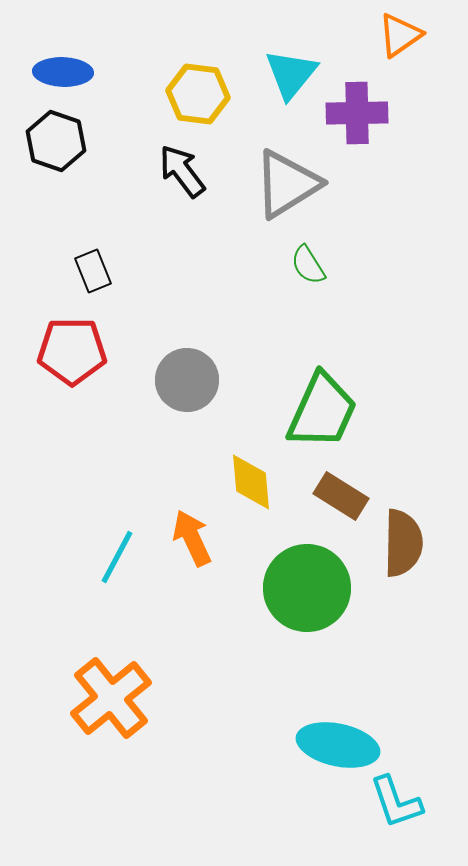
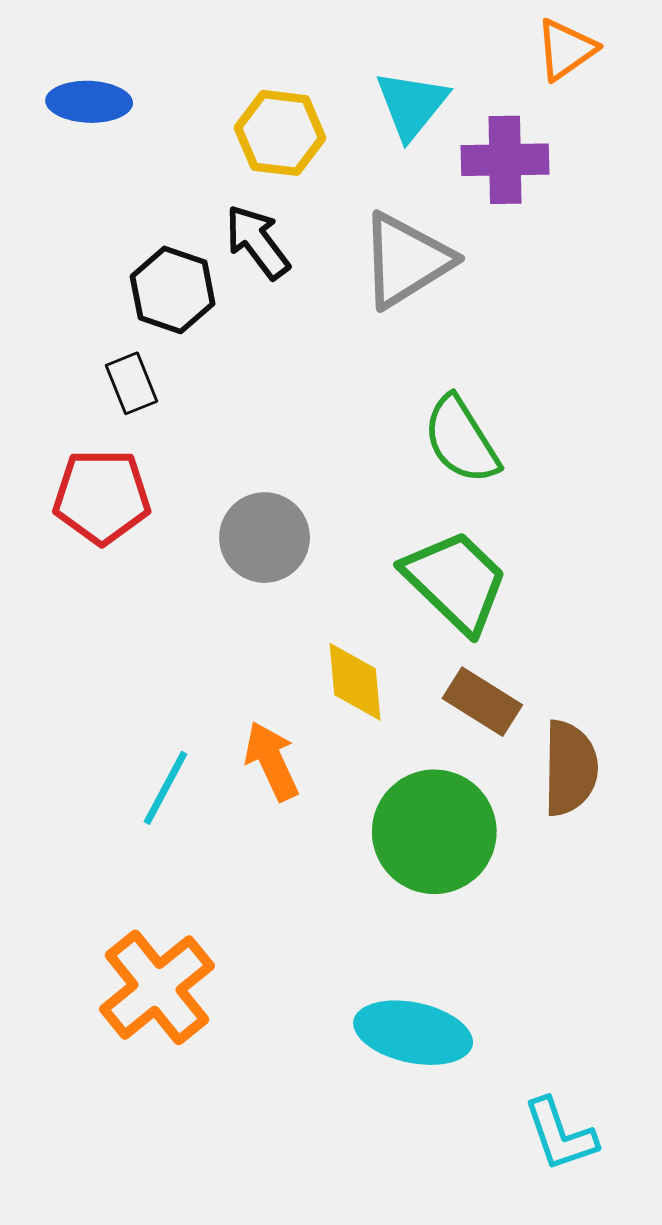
black hexagon: (56, 141) -> (173, 290), moved
green semicircle: (308, 265) -> (461, 440), moved, size x1.6
green trapezoid: (322, 411) -> (455, 581), turned -70
cyan ellipse: (338, 745) -> (413, 1033), moved

